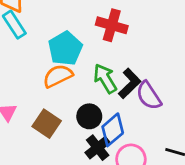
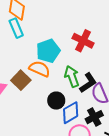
orange semicircle: (58, 76) -> (40, 69), turned 40
brown square: (47, 124) -> (21, 80), moved
black cross: (98, 148) -> (94, 117), moved

